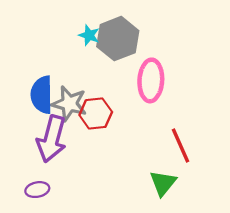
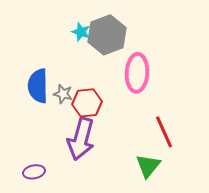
gray star: (69, 104) -> (63, 94), size x0.6
purple arrow: (52, 139) -> (81, 139), moved

